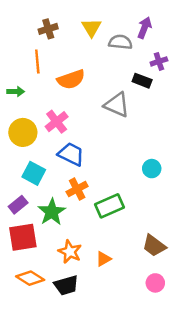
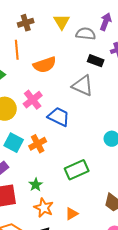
black rectangle: (142, 81) -> (96, 61), moved
blue trapezoid: (71, 154) -> (59, 117), moved
orange cross: (77, 189) -> (38, 144), moved
green star: (52, 212) -> (36, 185), moved, size x0.6

